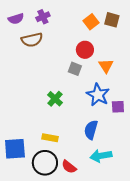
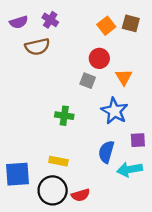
purple cross: (43, 17) -> (50, 20), turned -32
green cross: (55, 99) -> (64, 116), turned -35
purple square: (118, 107) -> (138, 140), moved
cyan arrow: (101, 156) -> (130, 169), moved
red semicircle: (69, 167) -> (81, 195), turned -56

